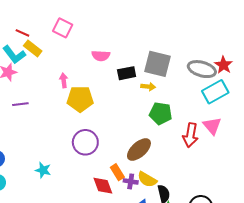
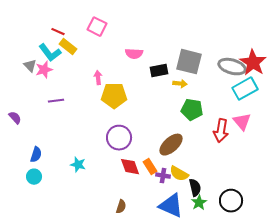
red star: (223, 65) -> (253, 63), size x1.5
red diamond: (103, 186) -> (130, 167), moved

